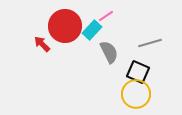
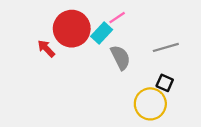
black square: (138, 72) -> (165, 83), moved, size x0.7

